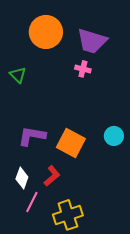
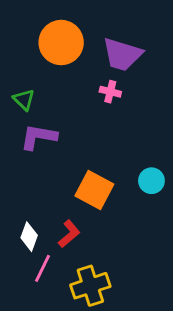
purple L-shape: (32, 136) -> (39, 137), moved

